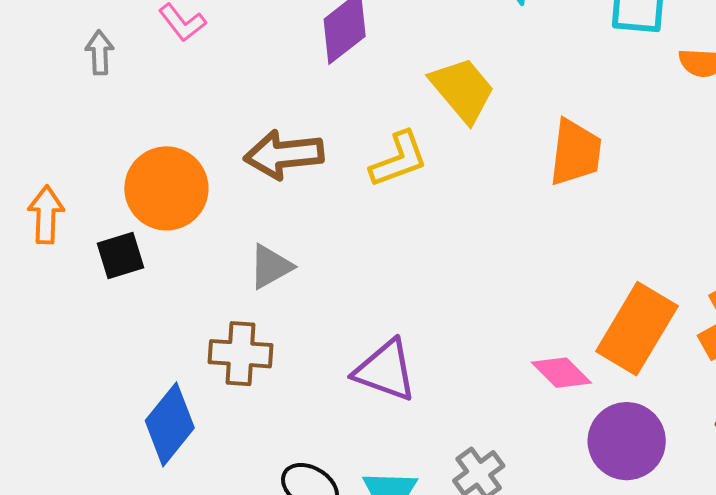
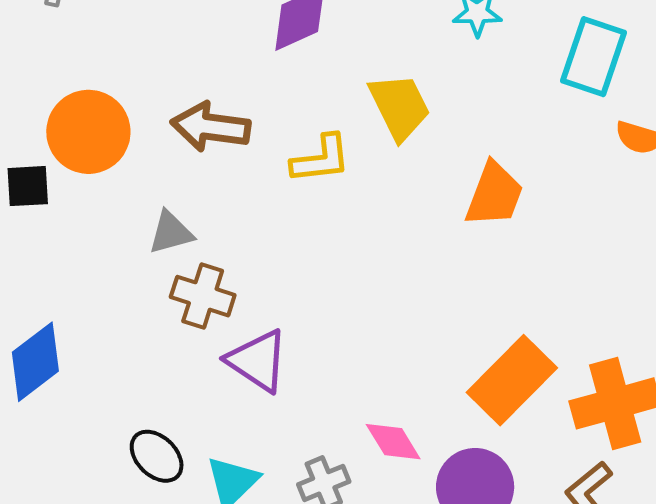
brown cross: (240, 354) -> (203, 296), moved
pink diamond: (561, 373) -> (393, 442), moved

